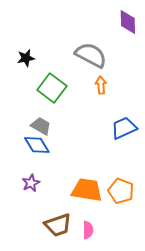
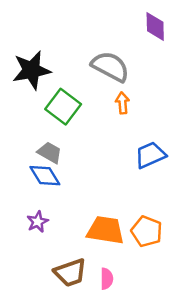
black star: (26, 58) -> (32, 70), size x1.8

